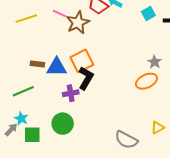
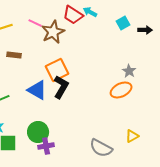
brown rectangle: (37, 64) -> (14, 55), moved
blue triangle: (57, 67) -> (37, 90), moved, turned 30
purple cross: (71, 93) -> (46, 146), moved

